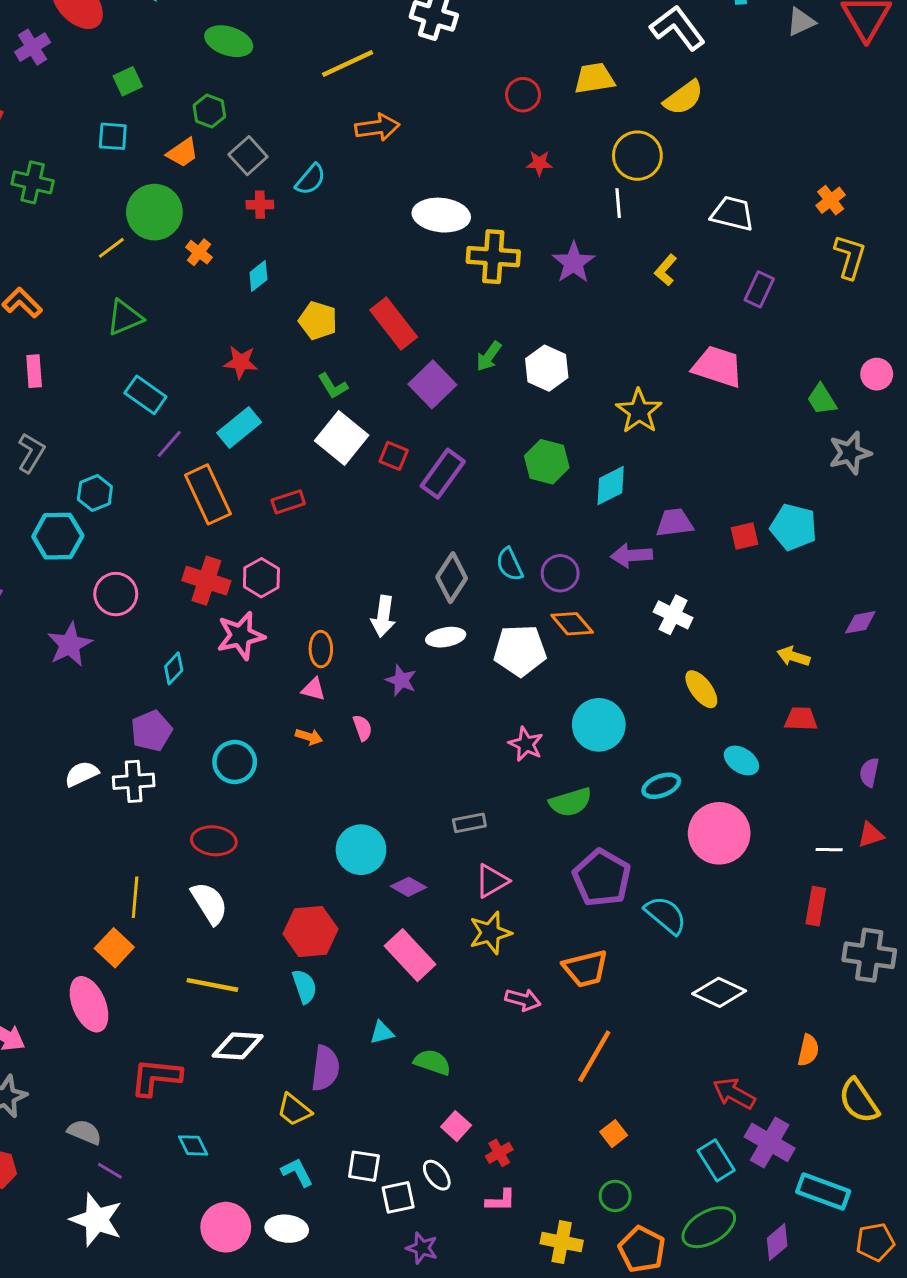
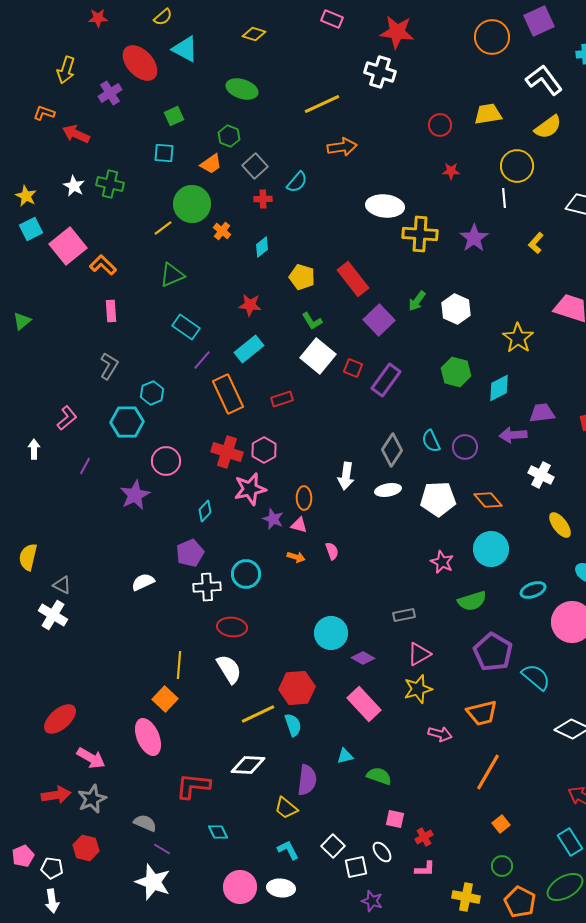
orange diamond: (572, 624) -> (488, 500), moved
purple star: (401, 680) -> (273, 519), moved
white cross: (134, 781) -> (207, 587), moved
yellow line: (212, 985) -> (258, 714), moved, turned -36
pink square: (456, 1126) -> (395, 819), turned -30
white square: (364, 1166) -> (333, 846), turned 35

